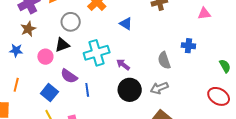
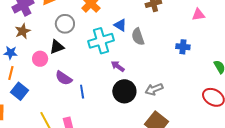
cyan cross: (97, 53) -> (101, 41), moved
gray semicircle: (164, 60) -> (138, 37), moved
orange line: (16, 85) -> (11, 73), moved
blue square: (49, 93) -> (19, 91), moved

